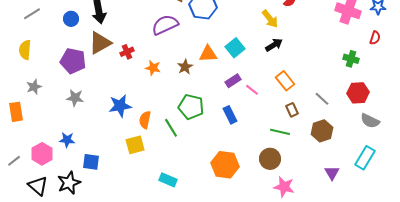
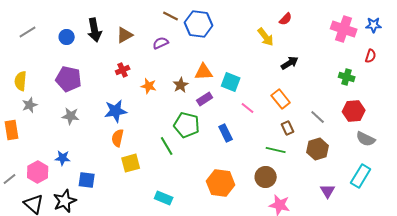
purple semicircle: (165, 25) -> (161, 43), size x0.6
brown triangle: (100, 43) -> (125, 35), moved, size x0.7
black arrow: (274, 45) -> (290, 63), moved
cyan square: (235, 48) -> (231, 82), moved, turned -30
yellow semicircle: (25, 50) -> (21, 81), moved
purple rectangle: (233, 81) -> (205, 99), moved
blue star: (120, 106) -> (116, 111), moved
orange semicircle: (145, 120) -> (118, 138), moved

